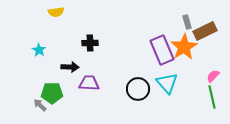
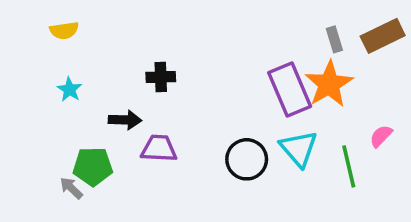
yellow semicircle: (56, 12) -> (64, 30), moved
brown rectangle: (205, 31) -> (383, 36), moved
green line: (212, 97) -> (349, 166), moved

